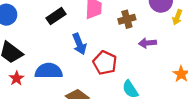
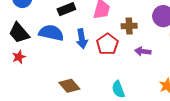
red pentagon: (105, 63) -> (107, 44), moved
blue semicircle: (49, 71) -> (51, 33), moved

